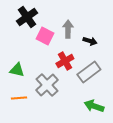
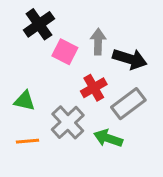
black arrow: (90, 41) -> (130, 59), size x1.6
green arrow: (94, 106) -> (108, 138), moved

